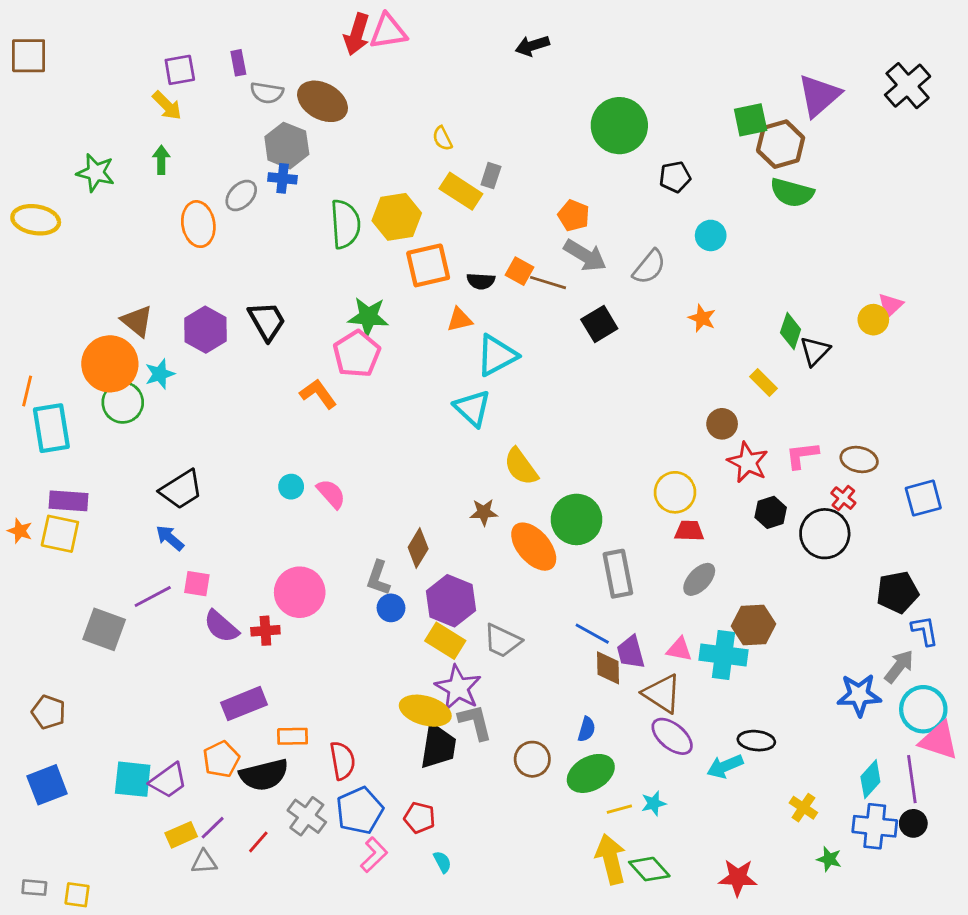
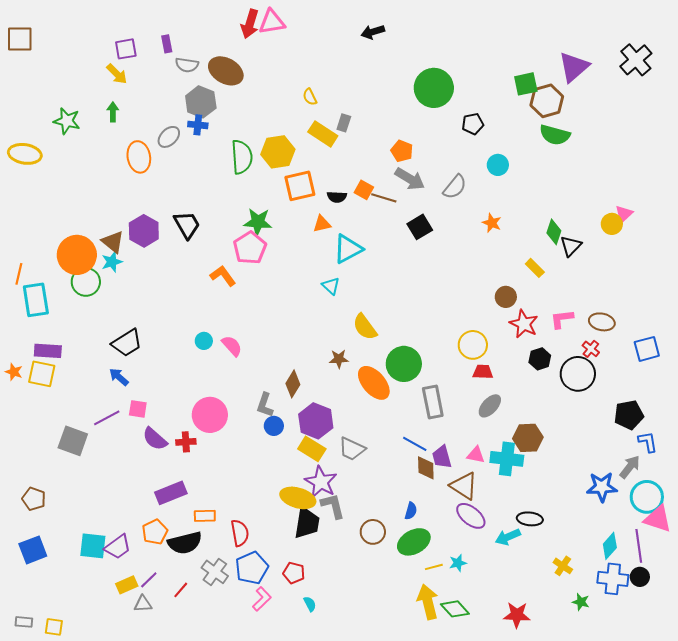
brown triangle: (137, 321) -> (113, 242), moved
cyan triangle: (472, 408) -> (331, 286), size x0.7

